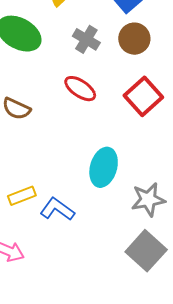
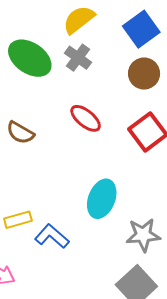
gray cross: (86, 39) -> (78, 58), moved

